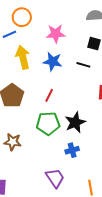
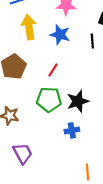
black line: (83, 65) -> (92, 41), turned 64
purple trapezoid: (55, 178) -> (23, 153), moved

